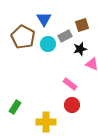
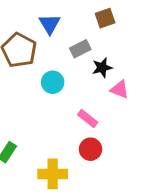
brown square: (82, 25) -> (105, 18), moved
cyan circle: (48, 44) -> (53, 82), moved

